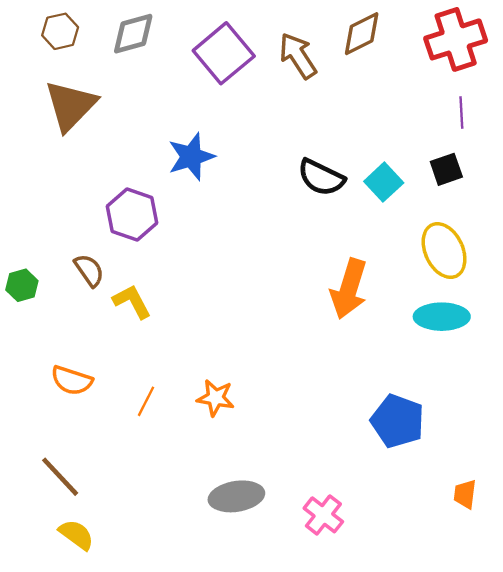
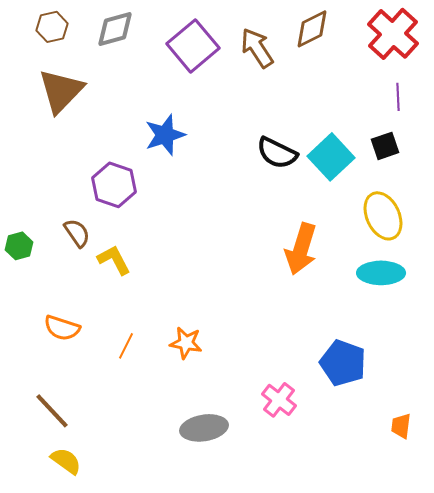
red cross: (456, 39) -> (393, 34), turned -30
cyan square: (384, 182) -> (331, 157), size x1.4
pink cross: (323, 515) -> (279, 400), moved

